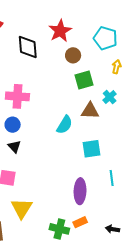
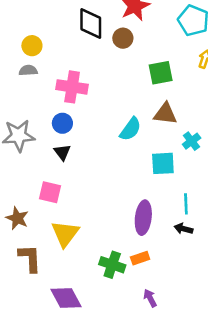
brown circle: (73, 55) -> (123, 38), moved
cyan cross: (110, 97) -> (192, 141), moved
black arrow: (112, 229) -> (183, 229), moved

